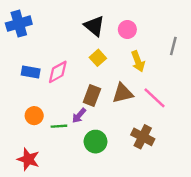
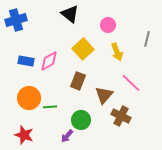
black triangle: (94, 26) -> (70, 14), moved
yellow square: (98, 58) -> (83, 49), size x1.5
brown triangle: (123, 93) -> (104, 95), moved, turned -36
orange circle: (34, 116) -> (29, 98), size x1.5
purple arrow: (79, 116) -> (67, 136), moved

